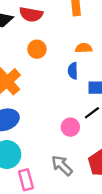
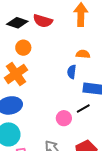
orange circle: (37, 49) -> (23, 48), moved

